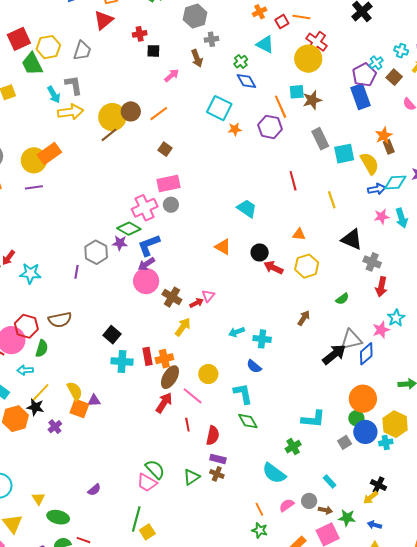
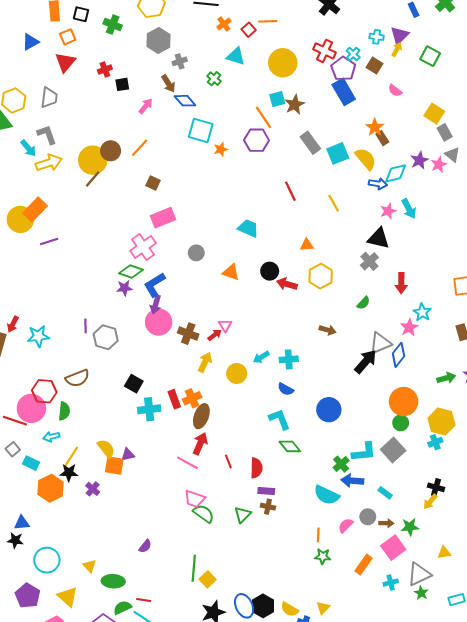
red cross: (316, 42) -> (325, 51), moved
blue diamond: (246, 81) -> (185, 101), moved
purple line: (34, 187) -> (49, 242), moved
blue arrow: (377, 189) -> (378, 184), turned 30
gray circle: (171, 205) -> (196, 253), moved
black triangle: (352, 239) -> (378, 238), moved
gray hexagon: (96, 252) -> (106, 337), moved
gray cross: (372, 262) -> (369, 261), moved, turned 36
purple arrow: (146, 264) -> (156, 305), turned -30
brown arrow: (304, 318) -> (328, 330), turned 84
yellow circle: (208, 374) -> (237, 373), moved
pink line: (193, 396) -> (188, 463), moved
cyan L-shape: (313, 419) -> (364, 452), moved
blue circle: (365, 432) -> (329, 410), moved
gray square: (345, 442) -> (393, 450), size x1.6
pink trapezoid: (147, 483) -> (195, 499), moved
orange line: (259, 509) -> (318, 535), turned 40
blue arrow: (374, 525) -> (352, 481), moved, size x1.5

